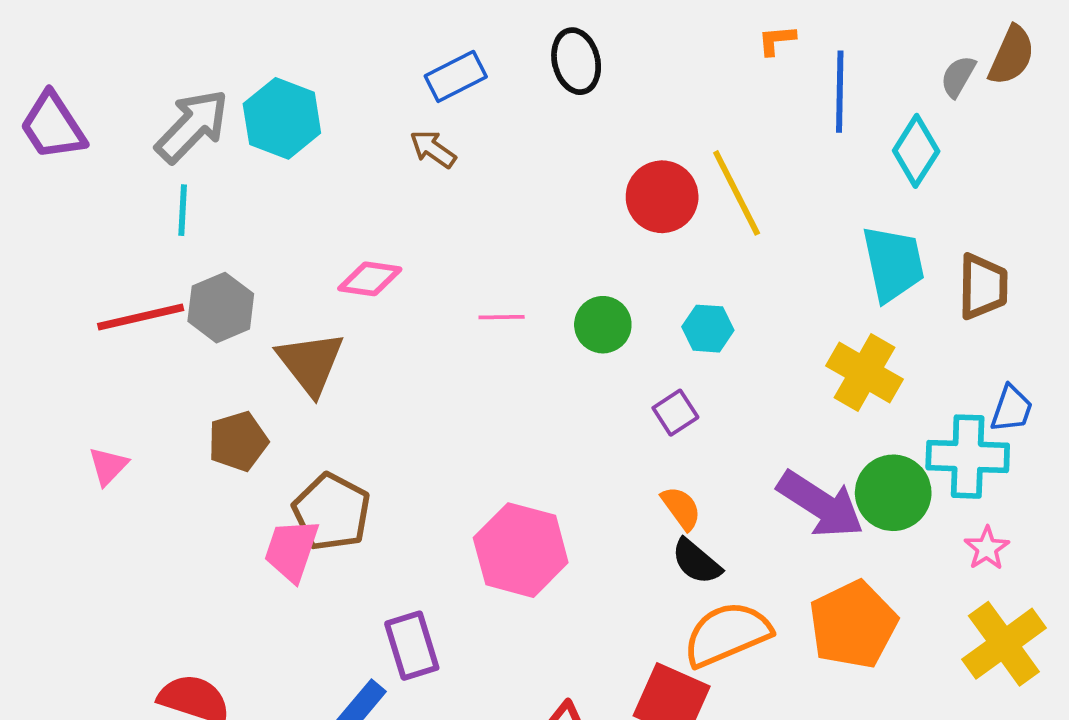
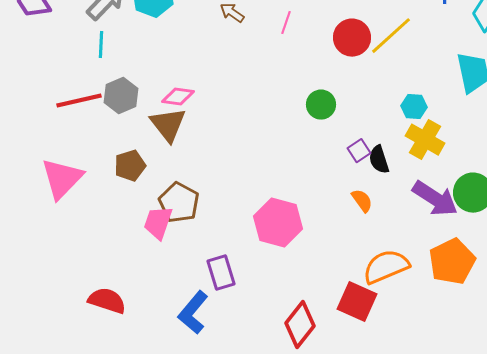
yellow line: (737, 193) -> (391, 36), turned 75
pink diamond: (370, 279) -> (178, 97), moved
pink line: (502, 317) -> (286, 23), moved, turned -70
cyan hexagon: (708, 329) -> (414, 107), moved
yellow cross: (865, 372) -> (425, 140), moved
pink triangle: (108, 466) -> (62, 179), size x2.0
black semicircle: (696, 562) -> (379, 160), moved, turned 32

